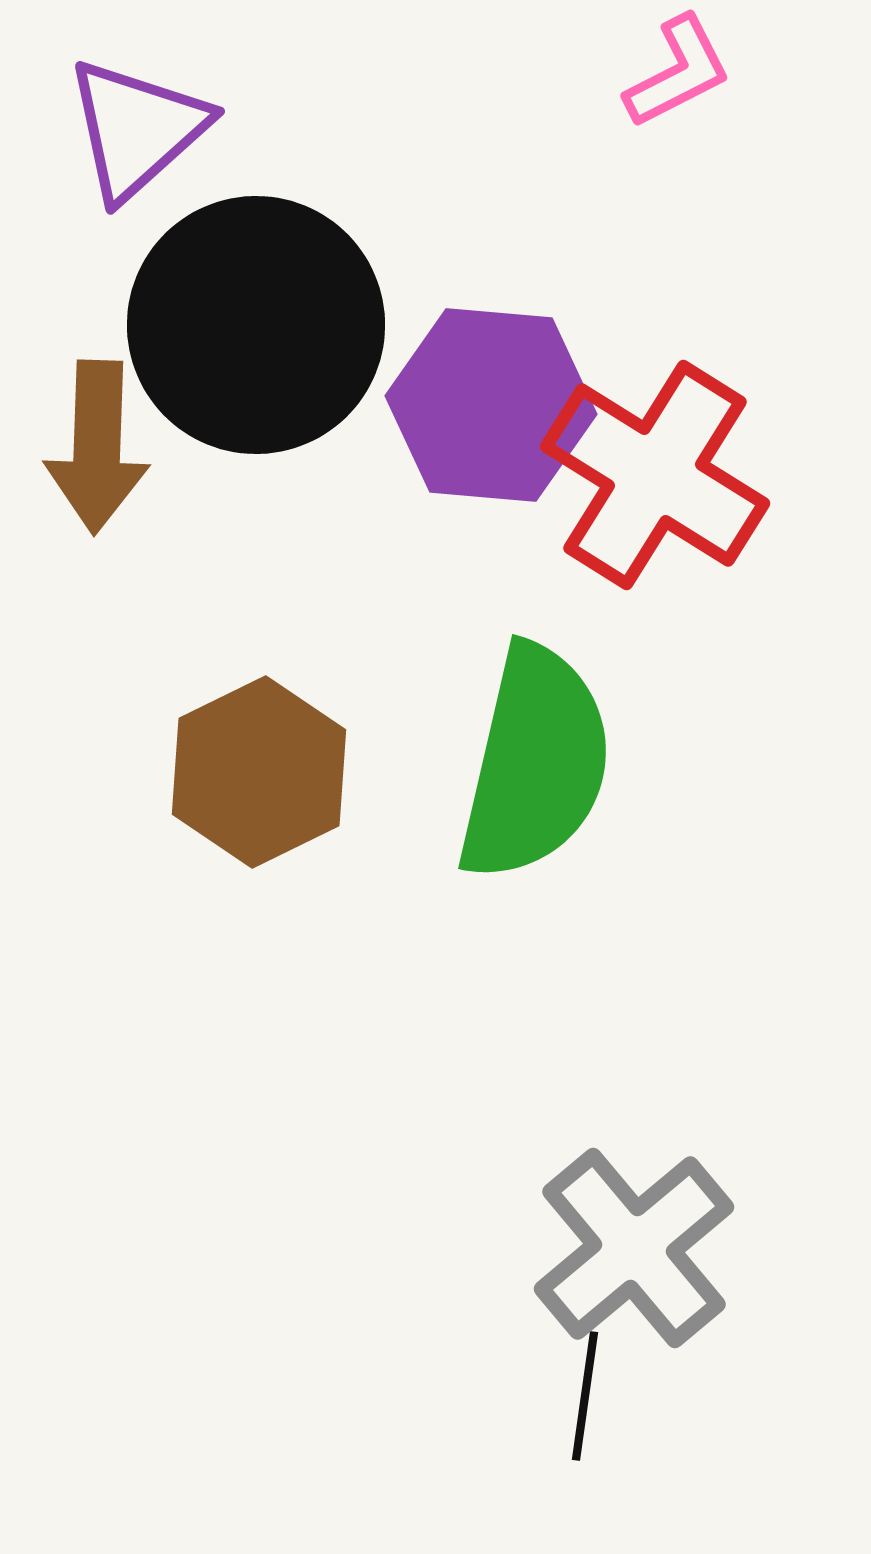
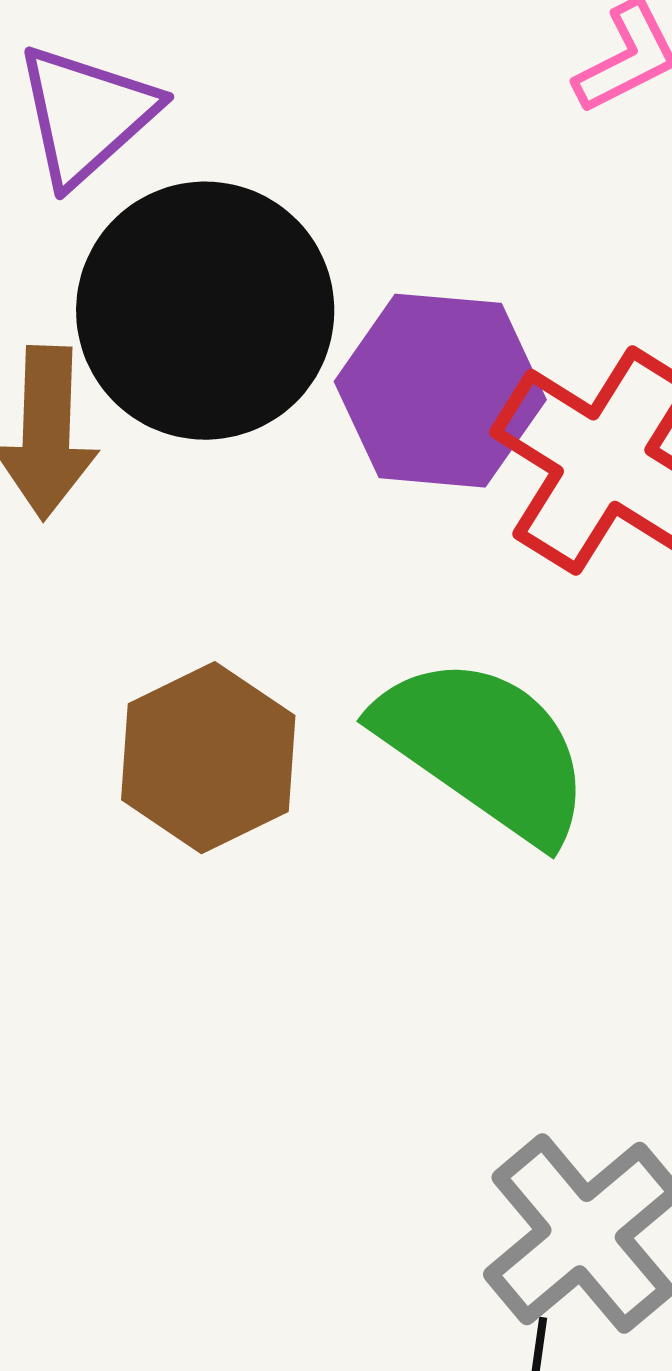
green semicircle: (535, 763) -> (484, 749), turned -68

